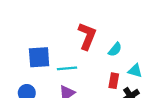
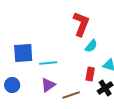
red L-shape: (87, 36) -> (81, 24), moved

